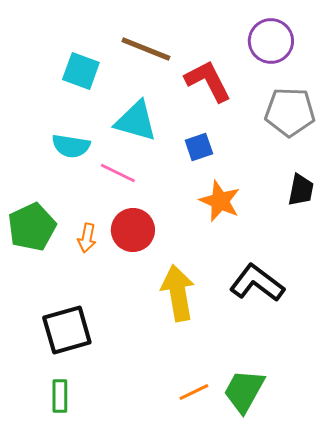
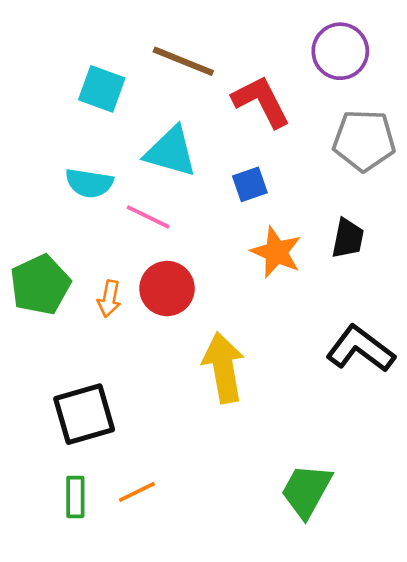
black trapezoid: (301, 190) -> (348, 238), moved
black L-shape: (257, 283) -> (360, 349), moved
orange line: (194, 392) -> (137, 492), moved

